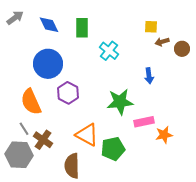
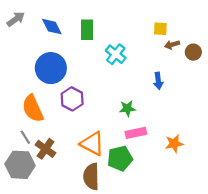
green star: (120, 102) -> (127, 108), size x0.6
pink rectangle: (144, 122) -> (136, 133), moved
brown semicircle: (72, 166) -> (91, 177), moved

